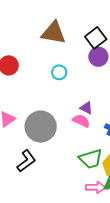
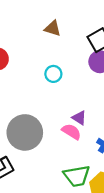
brown triangle: (54, 33) -> (53, 28), size x0.6

